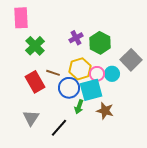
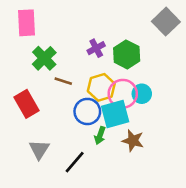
gray square: (131, 60) -> (166, 22), moved
brown line: (53, 73) -> (63, 81), moved
pink circle: (97, 74) -> (123, 94), size x1.5
red rectangle: (35, 82) -> (27, 104), moved

